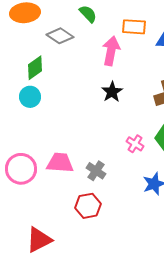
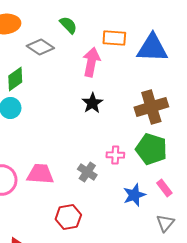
pink cross: (135, 144) -> (115, 155), turned -30
gray cross: (96, 171) -> (87, 172), moved

